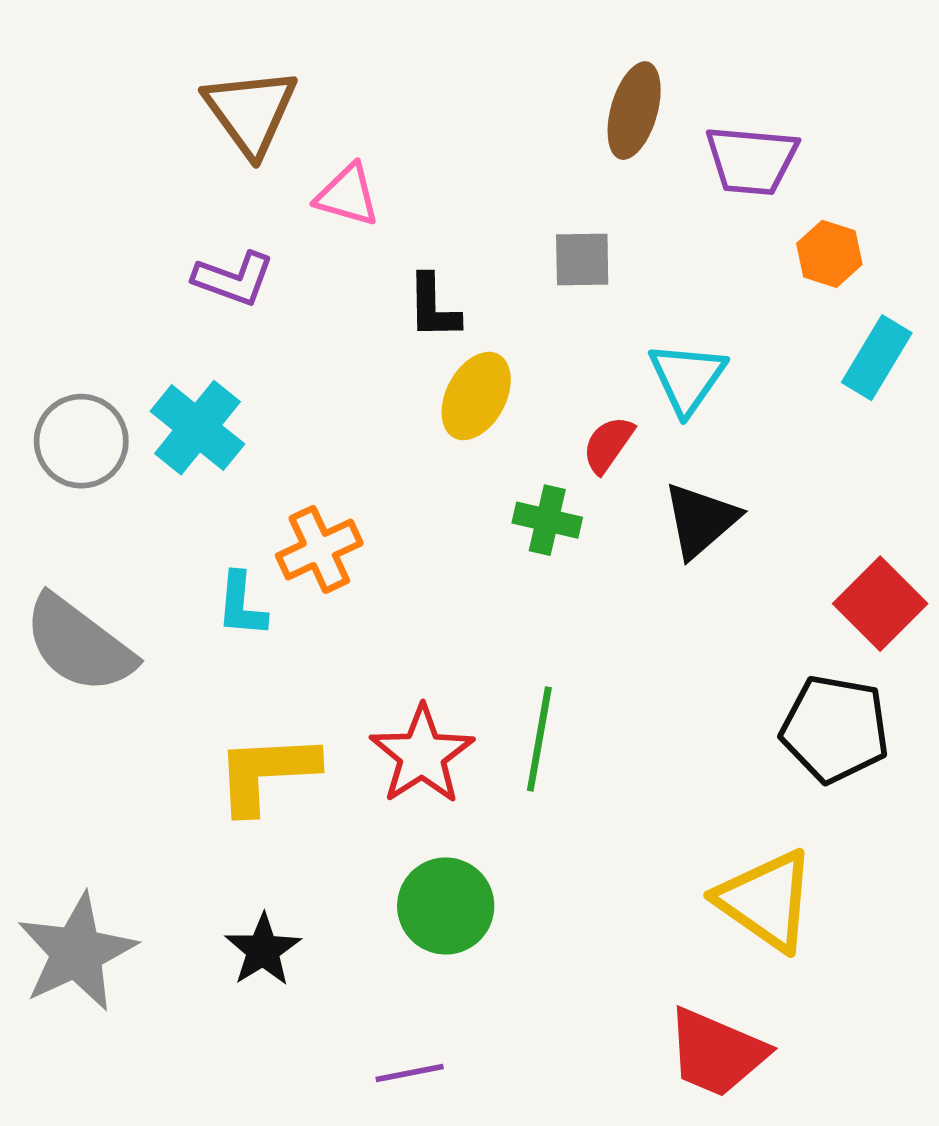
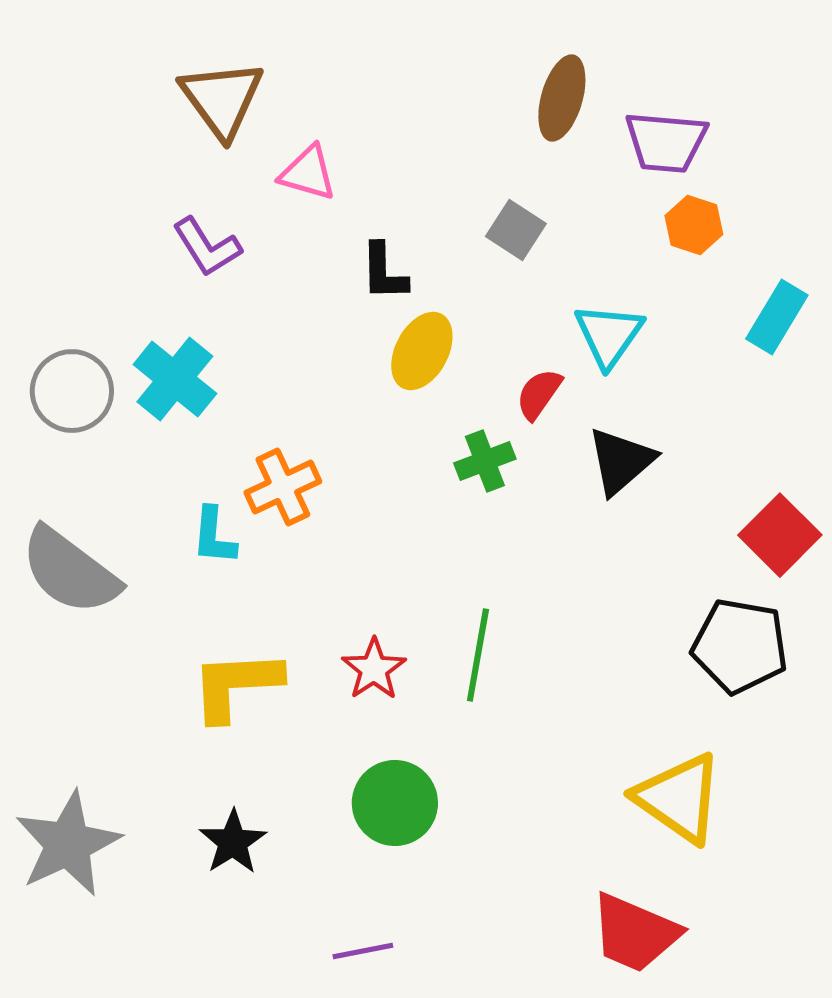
orange hexagon: (829, 254) -> (694, 225), moved
gray square: (582, 259) -> (516, 230), turned 34
purple L-shape: (234, 279) -> (207, 247), turned 38
green cross: (547, 520) -> (485, 461), turned -34
red star: (422, 755) -> (374, 669), size x0.7

